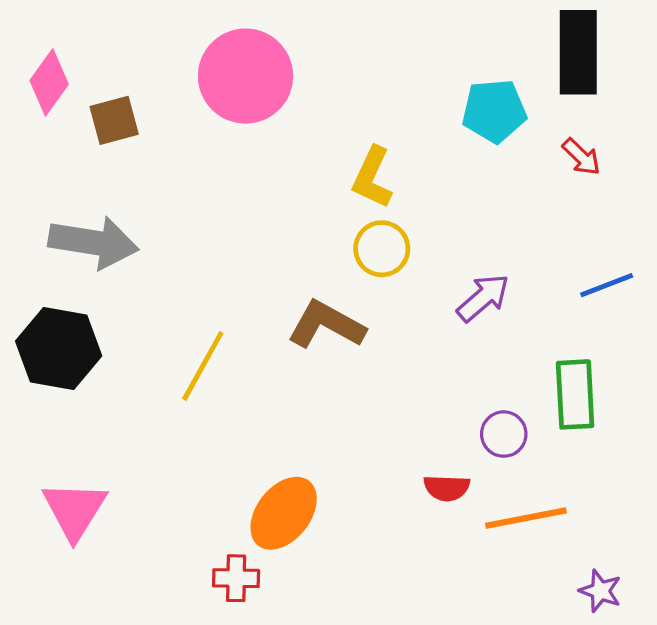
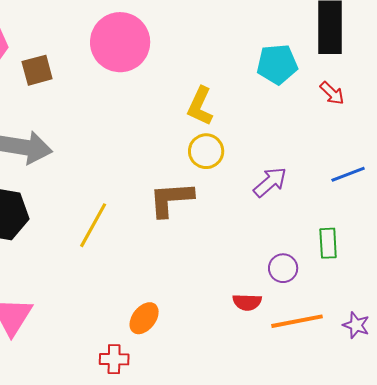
brown L-shape: (326, 325) -> (171, 199), turned -33
green rectangle: (575, 394) -> (328, 243), size x0.7
orange ellipse: (284, 513) -> (144, 318), size x0.7
purple star: (600, 591) -> (356, 325), moved

